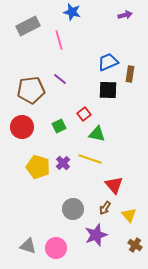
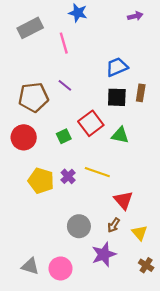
brown rectangle: (130, 74) -> (141, 93), moved
red square: (84, 114) -> (91, 123), size x1.6
green triangle: (97, 134) -> (120, 135), moved

